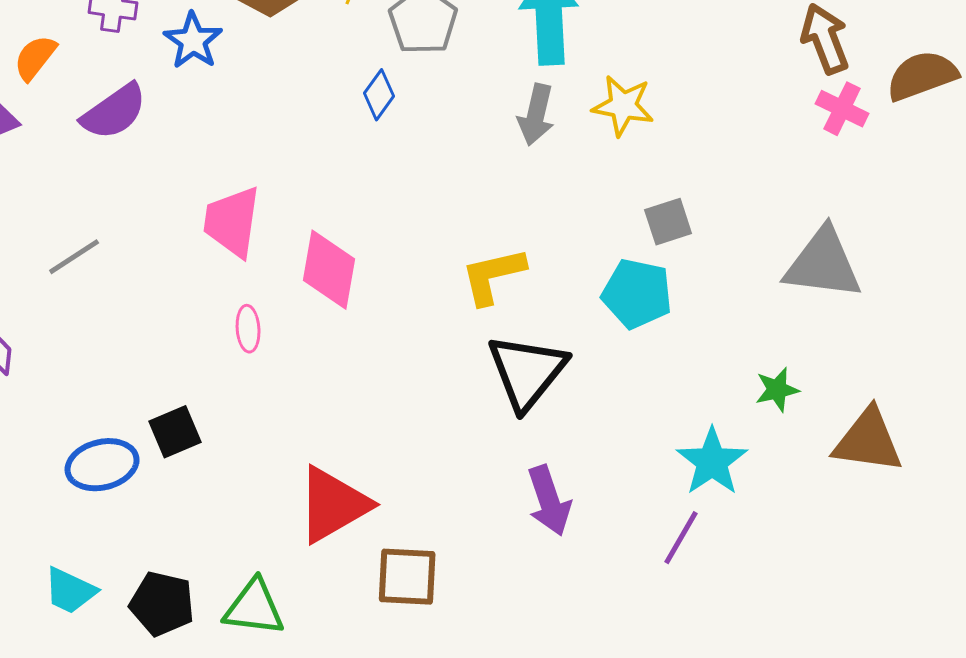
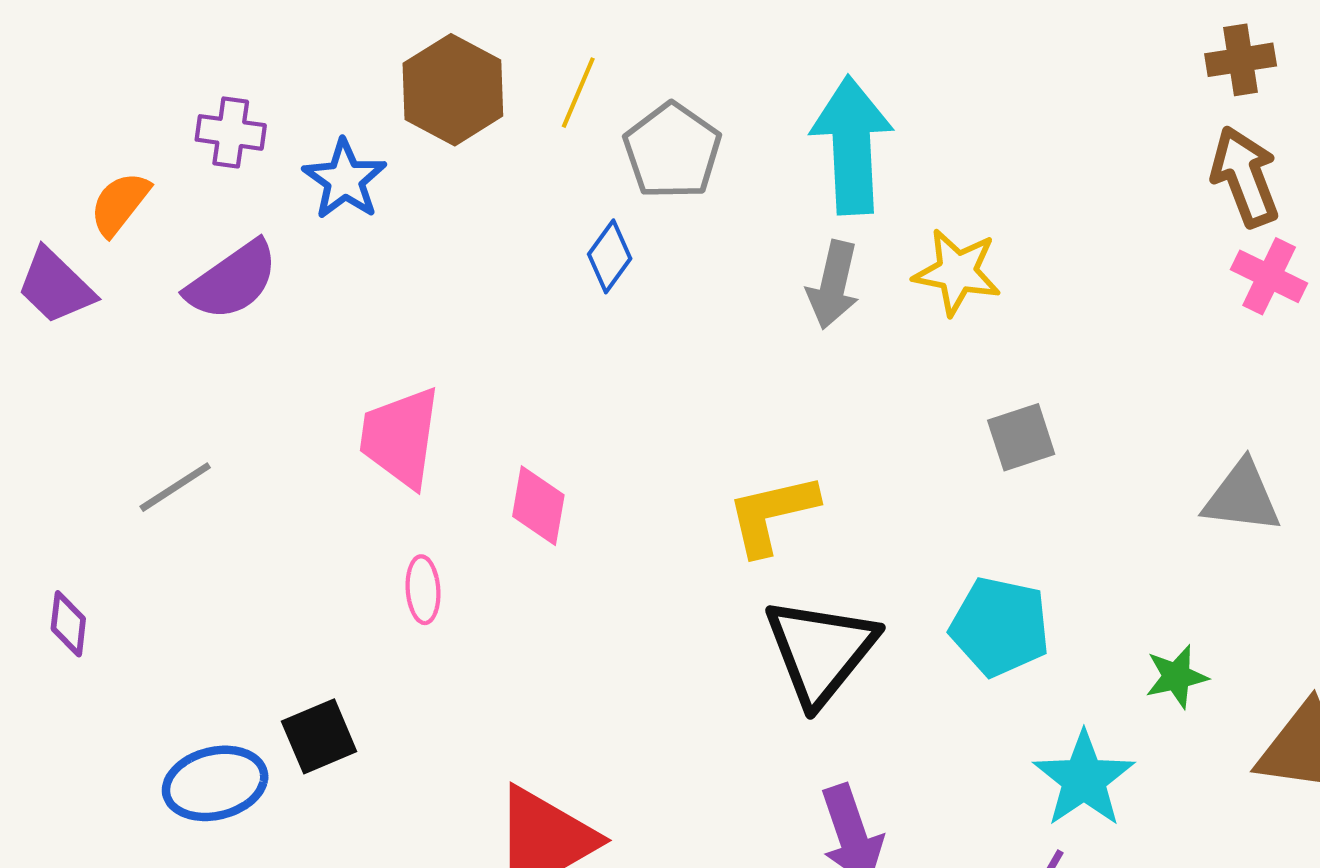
gray triangle: (823, 264) -> (1242, 497), size x0.7
pink diamond: (329, 270) -> (538, 506), size x0.7
cyan pentagon: (637, 294) -> (1000, 627), moved

